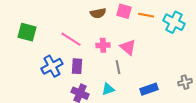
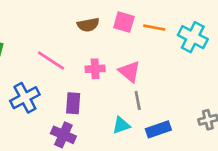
purple rectangle: (77, 66) -> (73, 103), moved
gray line: (118, 67) -> (138, 100), moved
cyan triangle: (108, 89) -> (121, 125), moved

